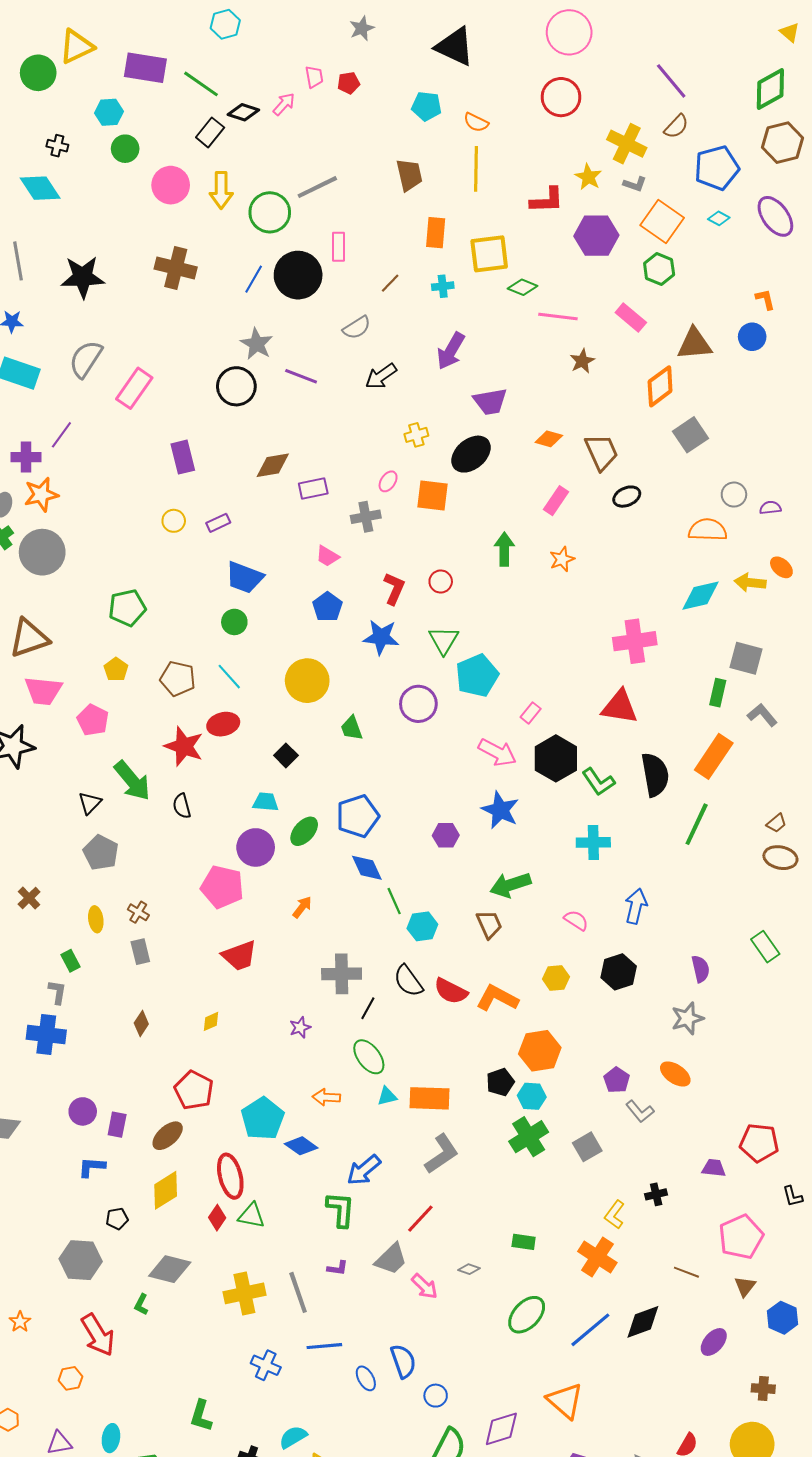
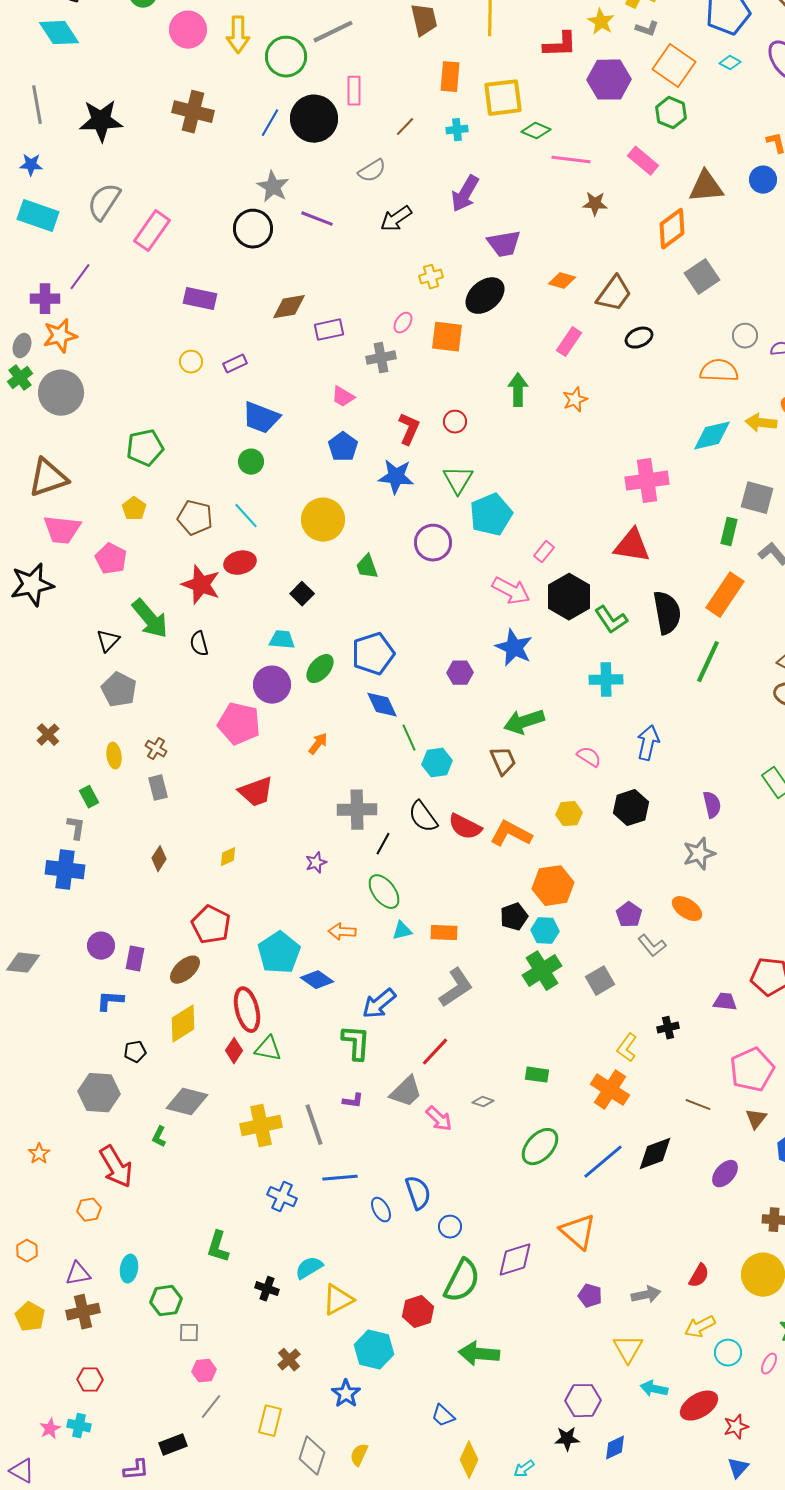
brown star: (582, 361) -> (595, 204), turned 30
brown trapezoid: (601, 452) -> (614, 294), turned 60
purple rectangle: (183, 457) -> (200, 299), turned -64
orange rectangle: (430, 1098) -> (444, 933), size x0.7

